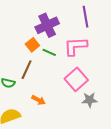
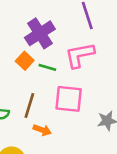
brown line: (27, 70) -> (29, 105), moved
pink square: (76, 79) -> (69, 99), moved, turned -35

